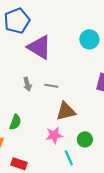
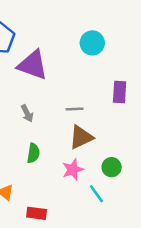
gray line: (51, 86) -> (75, 109), moved
green semicircle: (15, 122) -> (33, 153), moved

